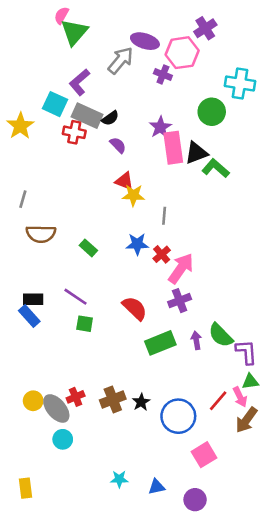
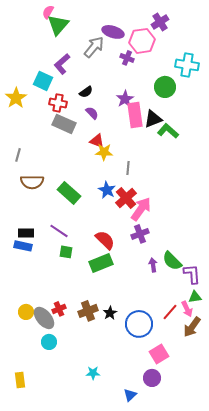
gray rectangle: (87, 116) -> (64, 124), moved
blue star: (137, 244) -> (107, 190), turned 30
green rectangle: (88, 248) -> (69, 193), size x1.6
red cross: (162, 254) -> (126, 198), size x1.5
blue rectangle: (29, 316) -> (23, 246), turned -36
green rectangle: (160, 343) -> (101, 263), moved
blue triangle: (156, 487) -> (130, 395), moved, turned -32
purple circle: (195, 500) -> (152, 378), moved

